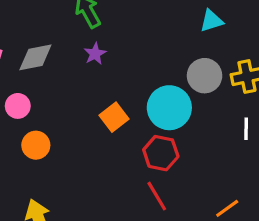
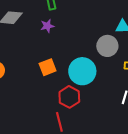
gray circle: (205, 76) -> (107, 46), moved

